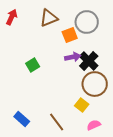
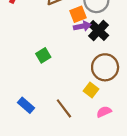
purple arrow: (73, 57) -> (82, 26), moved
black cross: (89, 61) -> (99, 30), moved
green square: (33, 65) -> (43, 55), moved

